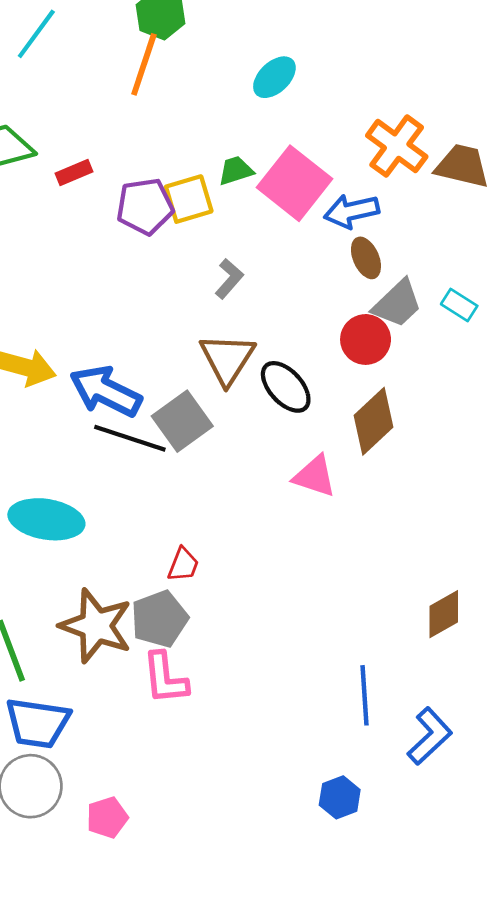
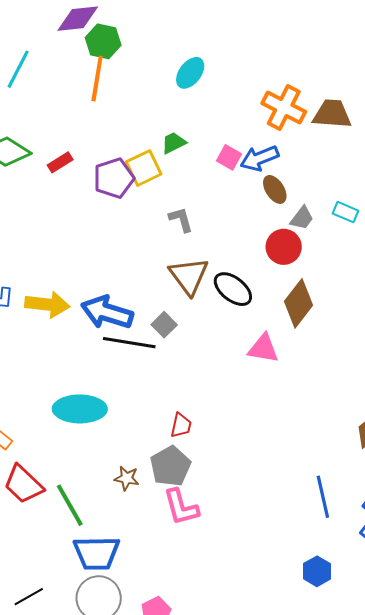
pink square: (295, 183) -> (229, 157), moved, size x0.5
gray L-shape: (229, 279) -> (181, 219), turned -48
gray trapezoid: (397, 304) -> (302, 218), size x0.7
gray square: (182, 421) -> (164, 325), size x0.6
brown star: (96, 626) -> (127, 478), size x0.5

